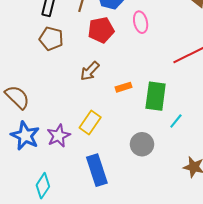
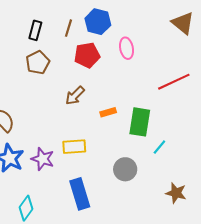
brown pentagon: (51, 39) -> (38, 63), turned 30
yellow rectangle: (90, 123) -> (74, 147), turned 50
purple star: (59, 136) -> (43, 159), turned -30

